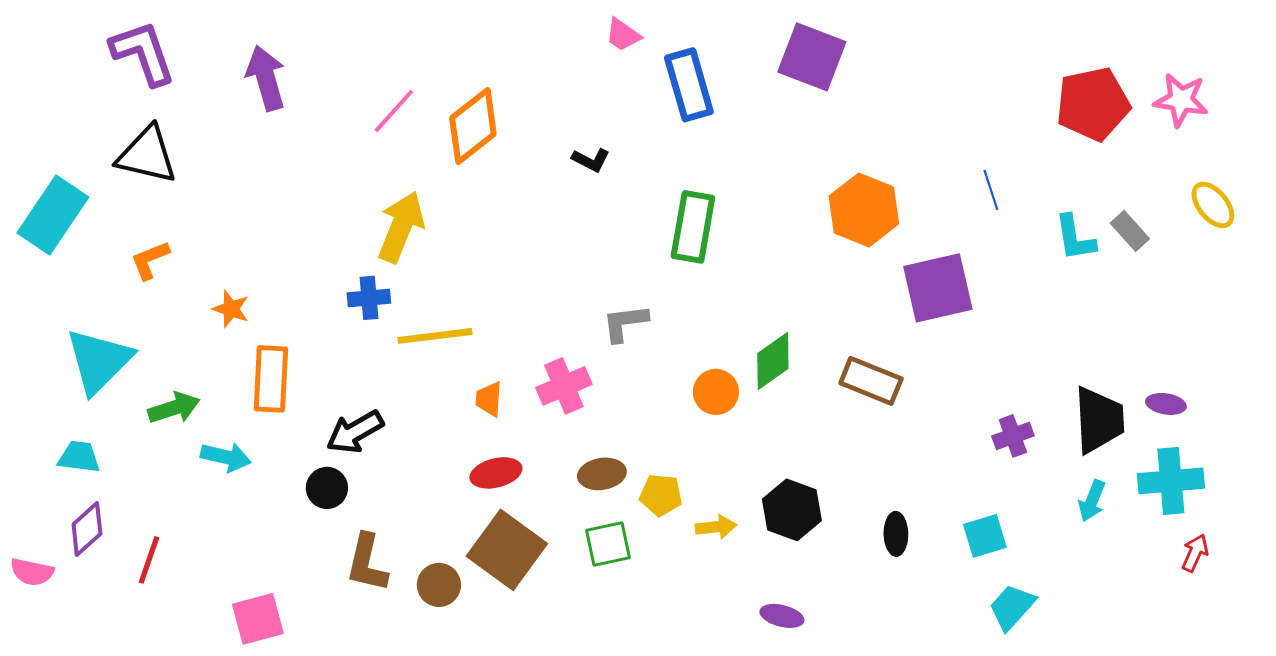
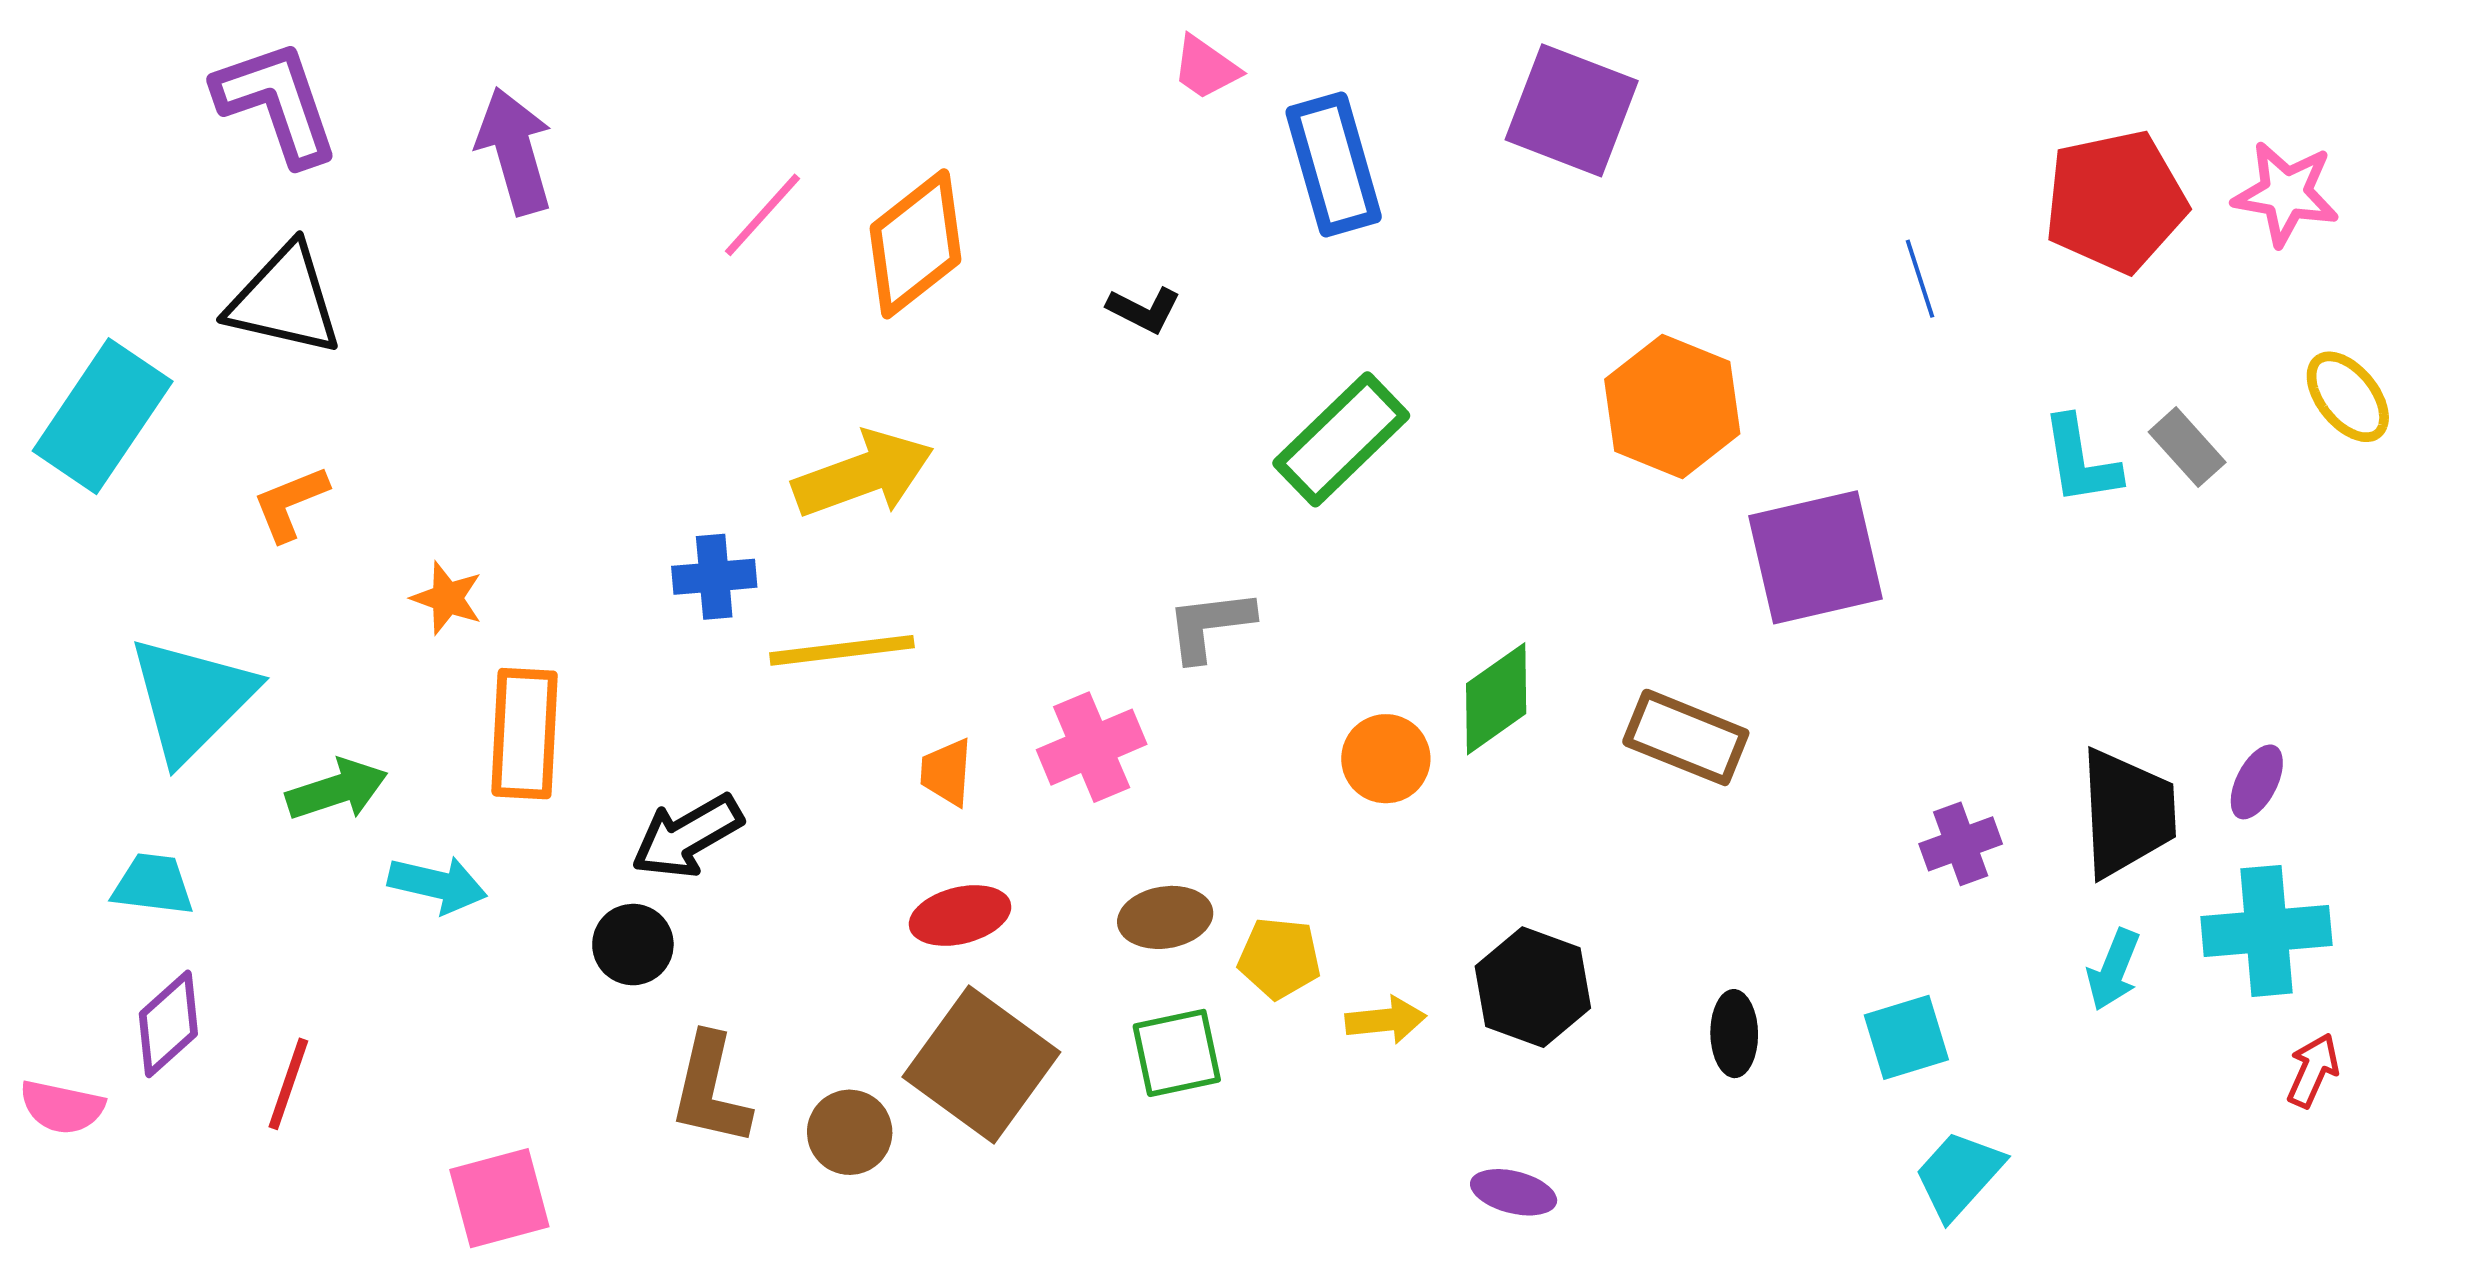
blue line: (991, 190) -> (1920, 279), moved
yellow arrow: (401, 227) -> (863, 474), moved, turned 48
green rectangle: (693, 227) -> (1341, 439), turned 36
purple ellipse: (1166, 404) -> (2257, 782), turned -72

